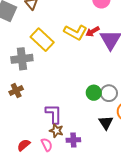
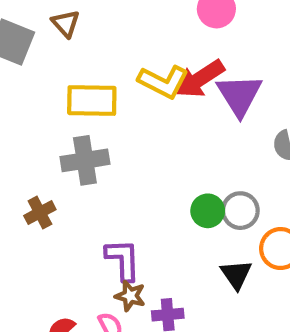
red arrow: (93, 31) -> (200, 79), size x1.6
yellow rectangle: (42, 40) -> (92, 101), turned -40
gray cross: (22, 59) -> (85, 160), moved

